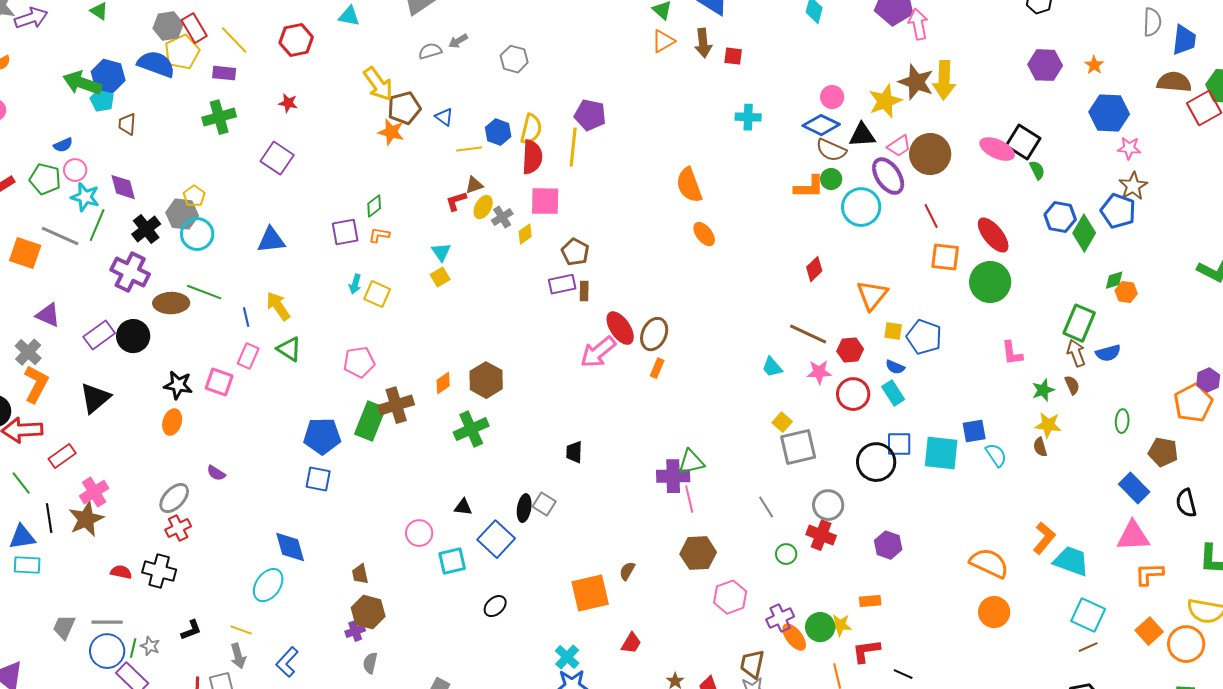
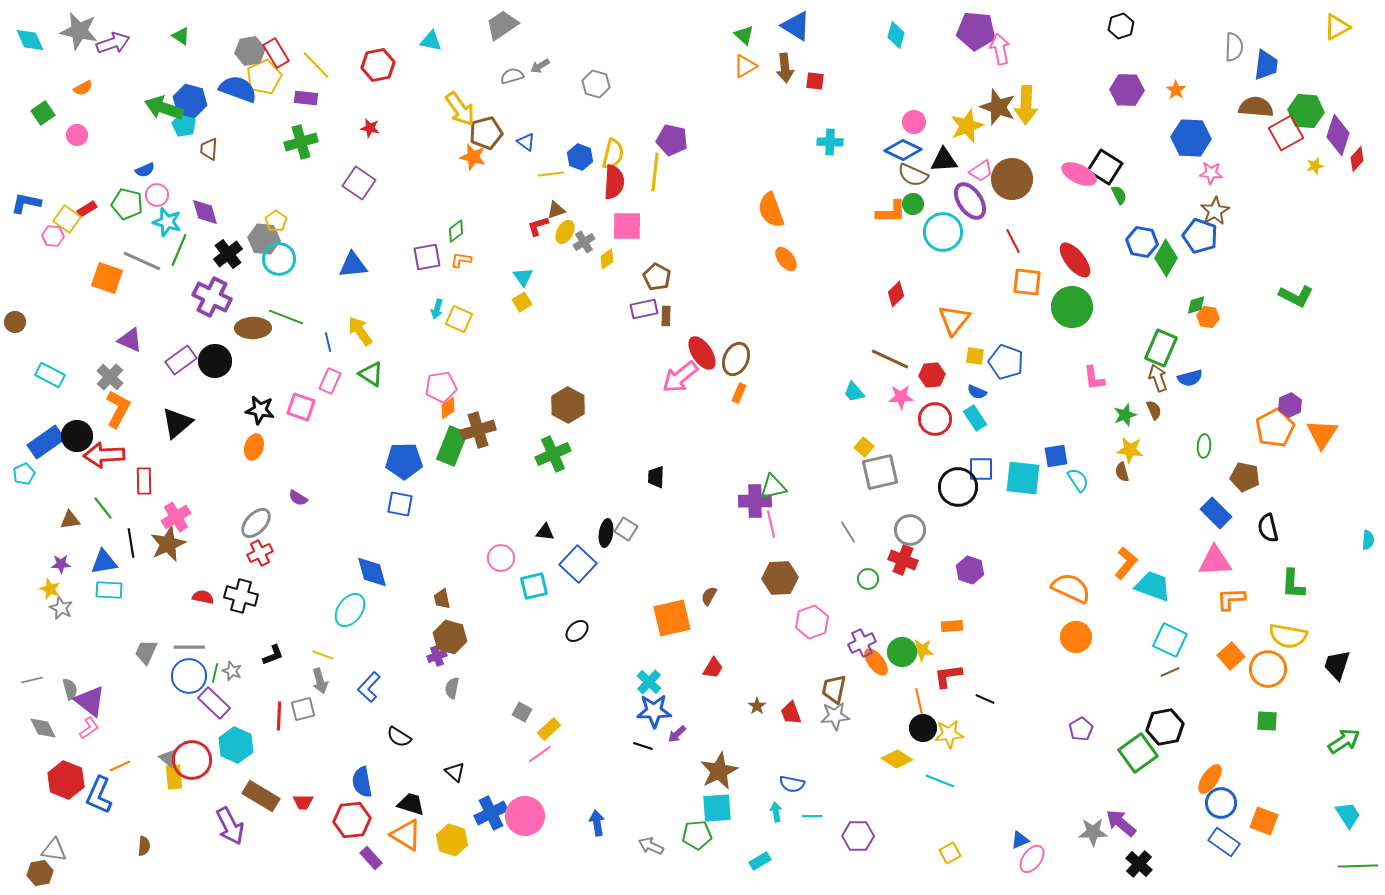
orange diamond: (443, 383) -> (448, 408), moved
red rectangle: (62, 456) -> (144, 481), turned -56

